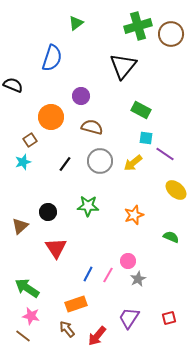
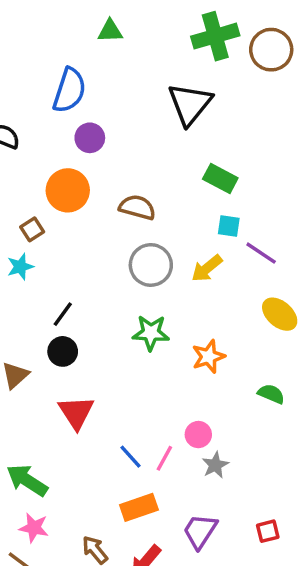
green triangle: (76, 23) -> (110, 31), turned 35
purple circle: (81, 96) -> (90, 138), moved
black line: (65, 164) -> (63, 314), moved
green star: (88, 206) -> (151, 333), moved
blue line: (88, 274) -> (130, 457), turned -70
orange rectangle: (76, 304) -> (139, 507), moved

